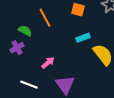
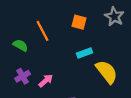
purple cross: (17, 48) -> (23, 76), moved

